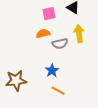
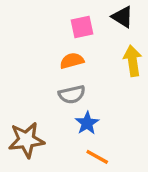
gray semicircle: (60, 44) -> (72, 94), moved

